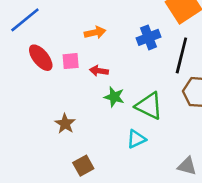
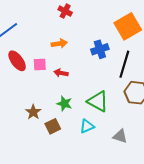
green star: (114, 97) -> (64, 104), moved
brown square: (83, 166) -> (53, 126), moved
gray triangle: (187, 166) -> (120, 136), moved

